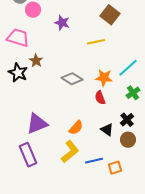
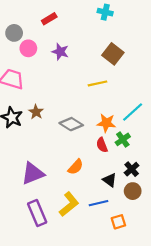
purple star: (62, 23) -> (60, 52), moved
brown star: (36, 61) -> (36, 112), moved
green cross: (133, 93) -> (123, 139), moved
orange semicircle: (76, 128) -> (76, 167), moved
purple rectangle: (28, 155) -> (37, 213), moved
blue line: (94, 161) -> (99, 203), moved

